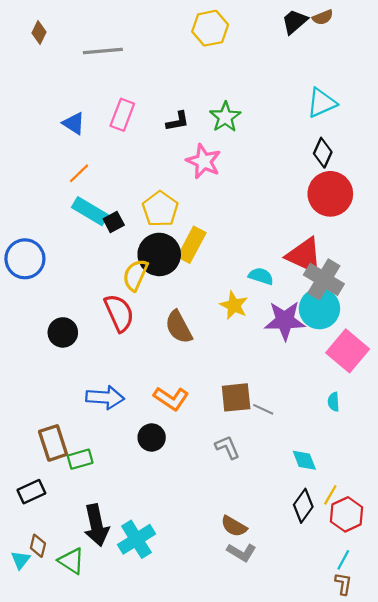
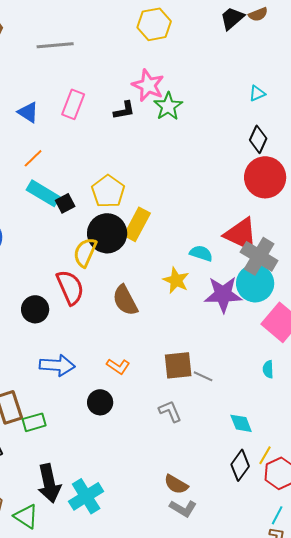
cyan triangle: (322, 103) -> (257, 93), size x0.6
pink star: (204, 161) -> (148, 85), moved
black circle: (63, 332) -> (35, 309), moved
orange L-shape: (171, 399) -> (118, 366), size x0.7

